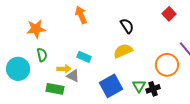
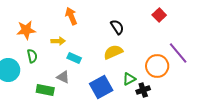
yellow arrow: (64, 69) -> (58, 41), moved
green triangle: (139, 86) -> (129, 79), moved, turned 32

